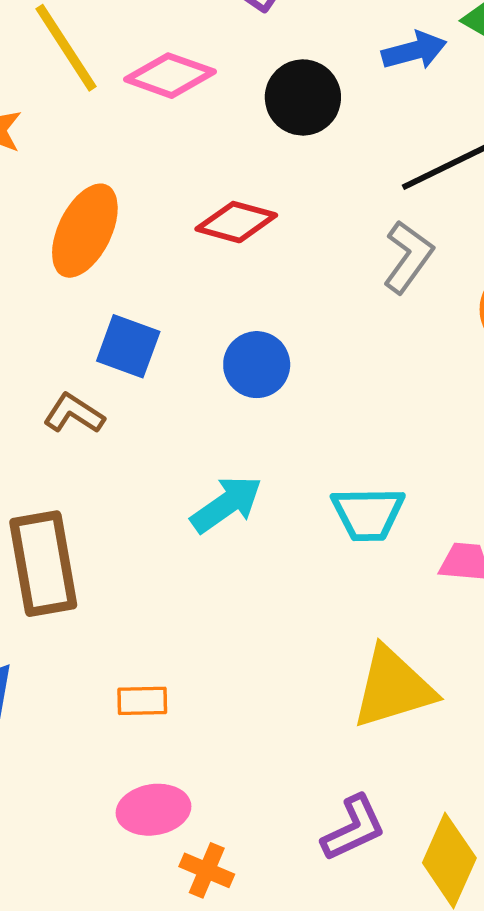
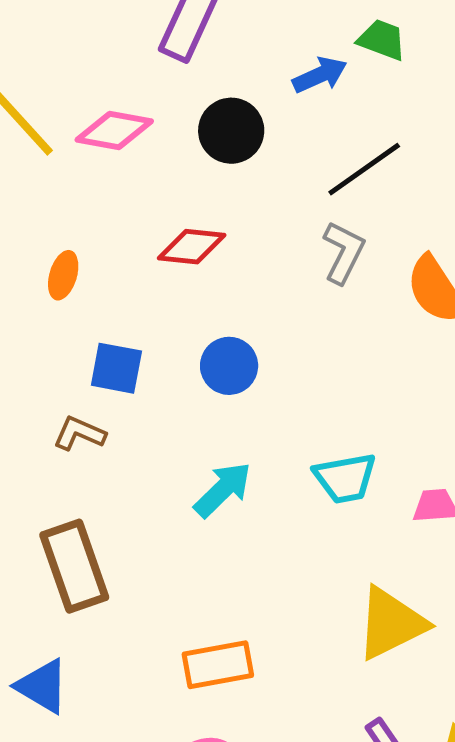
orange ellipse: (85, 231) -> (63, 275), size x0.6
orange rectangle: (142, 701) -> (218, 665), moved, size x1.6

